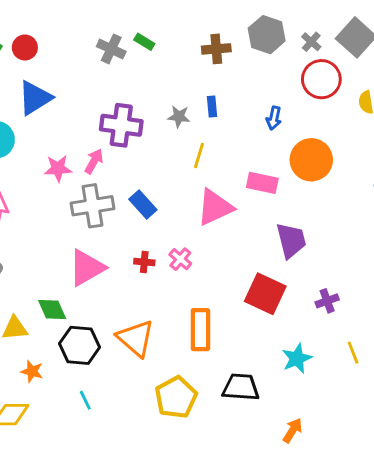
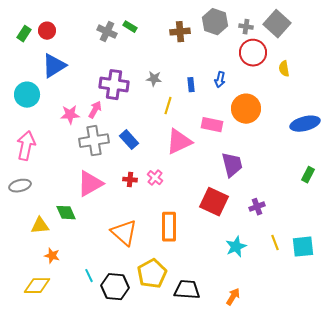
gray cross: (311, 42) -> (246, 27), turned -32
blue rectangle: (212, 107) -> (191, 85), moved
black hexagon: (80, 345) -> (115, 287), moved
black trapezoid: (241, 387) -> (187, 290), moved

